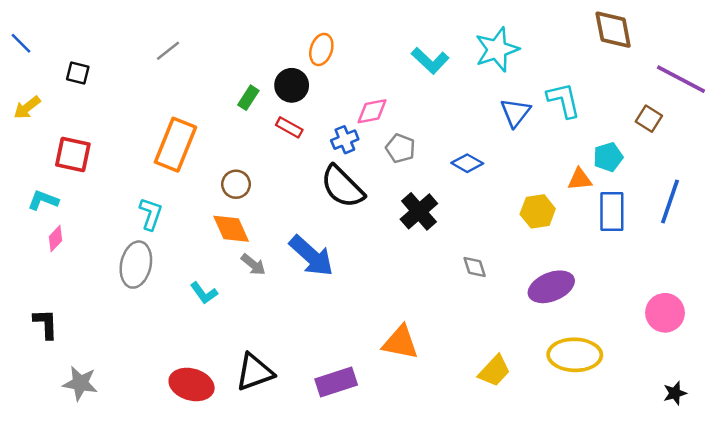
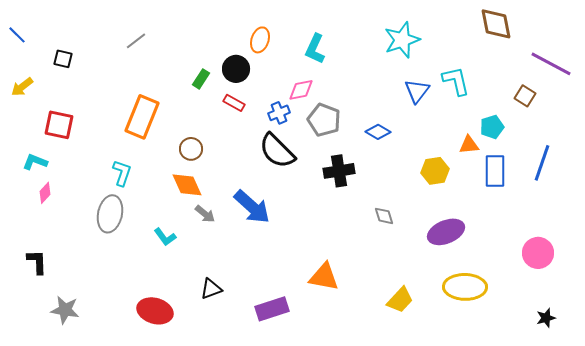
cyan L-shape: (430, 61) -> (315, 49), moved, turned 72
gray pentagon: (400, 148) -> (324, 120), size x1.4
black cross: (419, 211) -> (339, 171), turned 32
black triangle: (255, 372) -> (211, 289), moved, size x0.7

